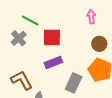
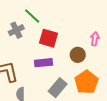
pink arrow: (91, 17) -> (95, 39), moved
brown circle: (99, 44) -> (78, 55), moved

